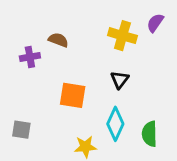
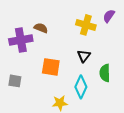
purple cross: (30, 57) -> (21, 40), size x1.6
gray square: (21, 130) -> (15, 81), moved
green semicircle: (149, 134) -> (105, 73), moved

